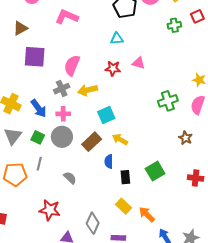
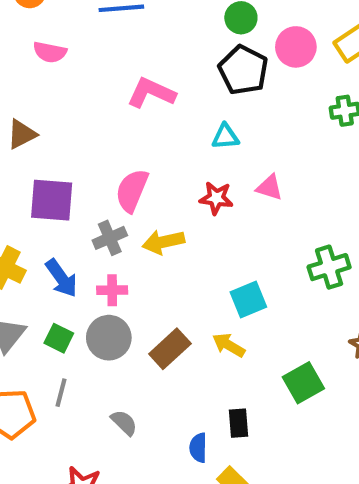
pink L-shape: (67, 17) -> (151, 93), moved
brown triangle: (20, 28) -> (22, 134), moved
purple square: (35, 57) -> (52, 200), moved
cyan square: (106, 115) -> (248, 299), moved
blue semicircle: (109, 161) -> (198, 448), moved
green square: (155, 171) -> (303, 383), moved

